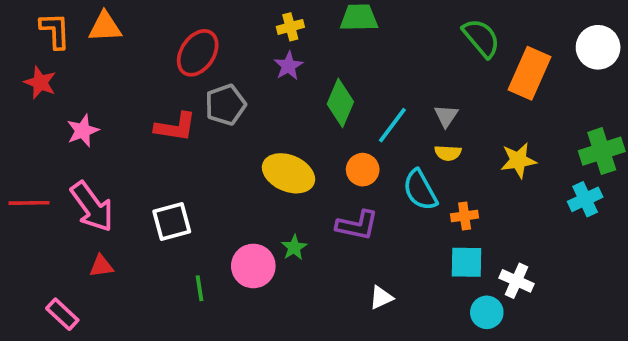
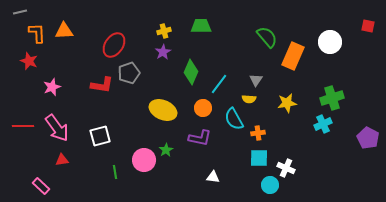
gray triangle: (446, 116) -> (256, 80), moved
white triangle: (381, 298) -> (213, 177), turned 32

